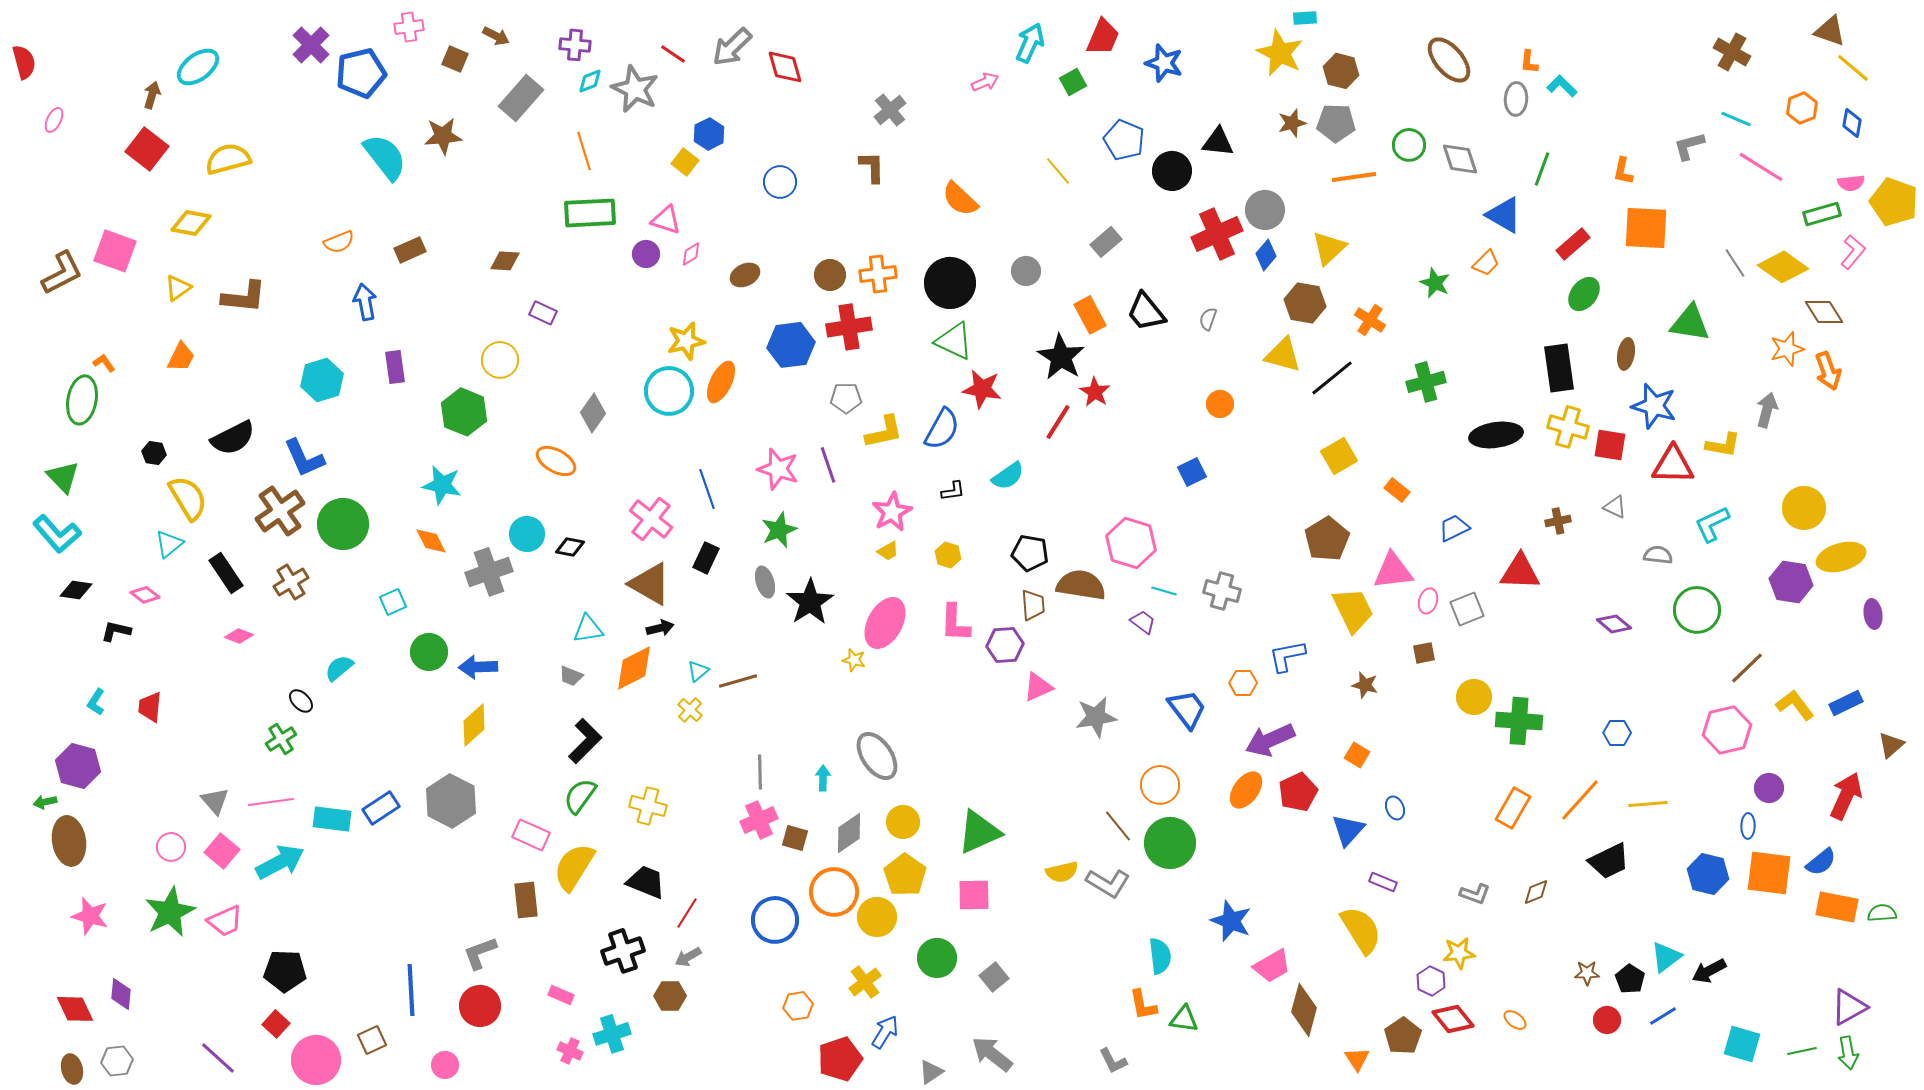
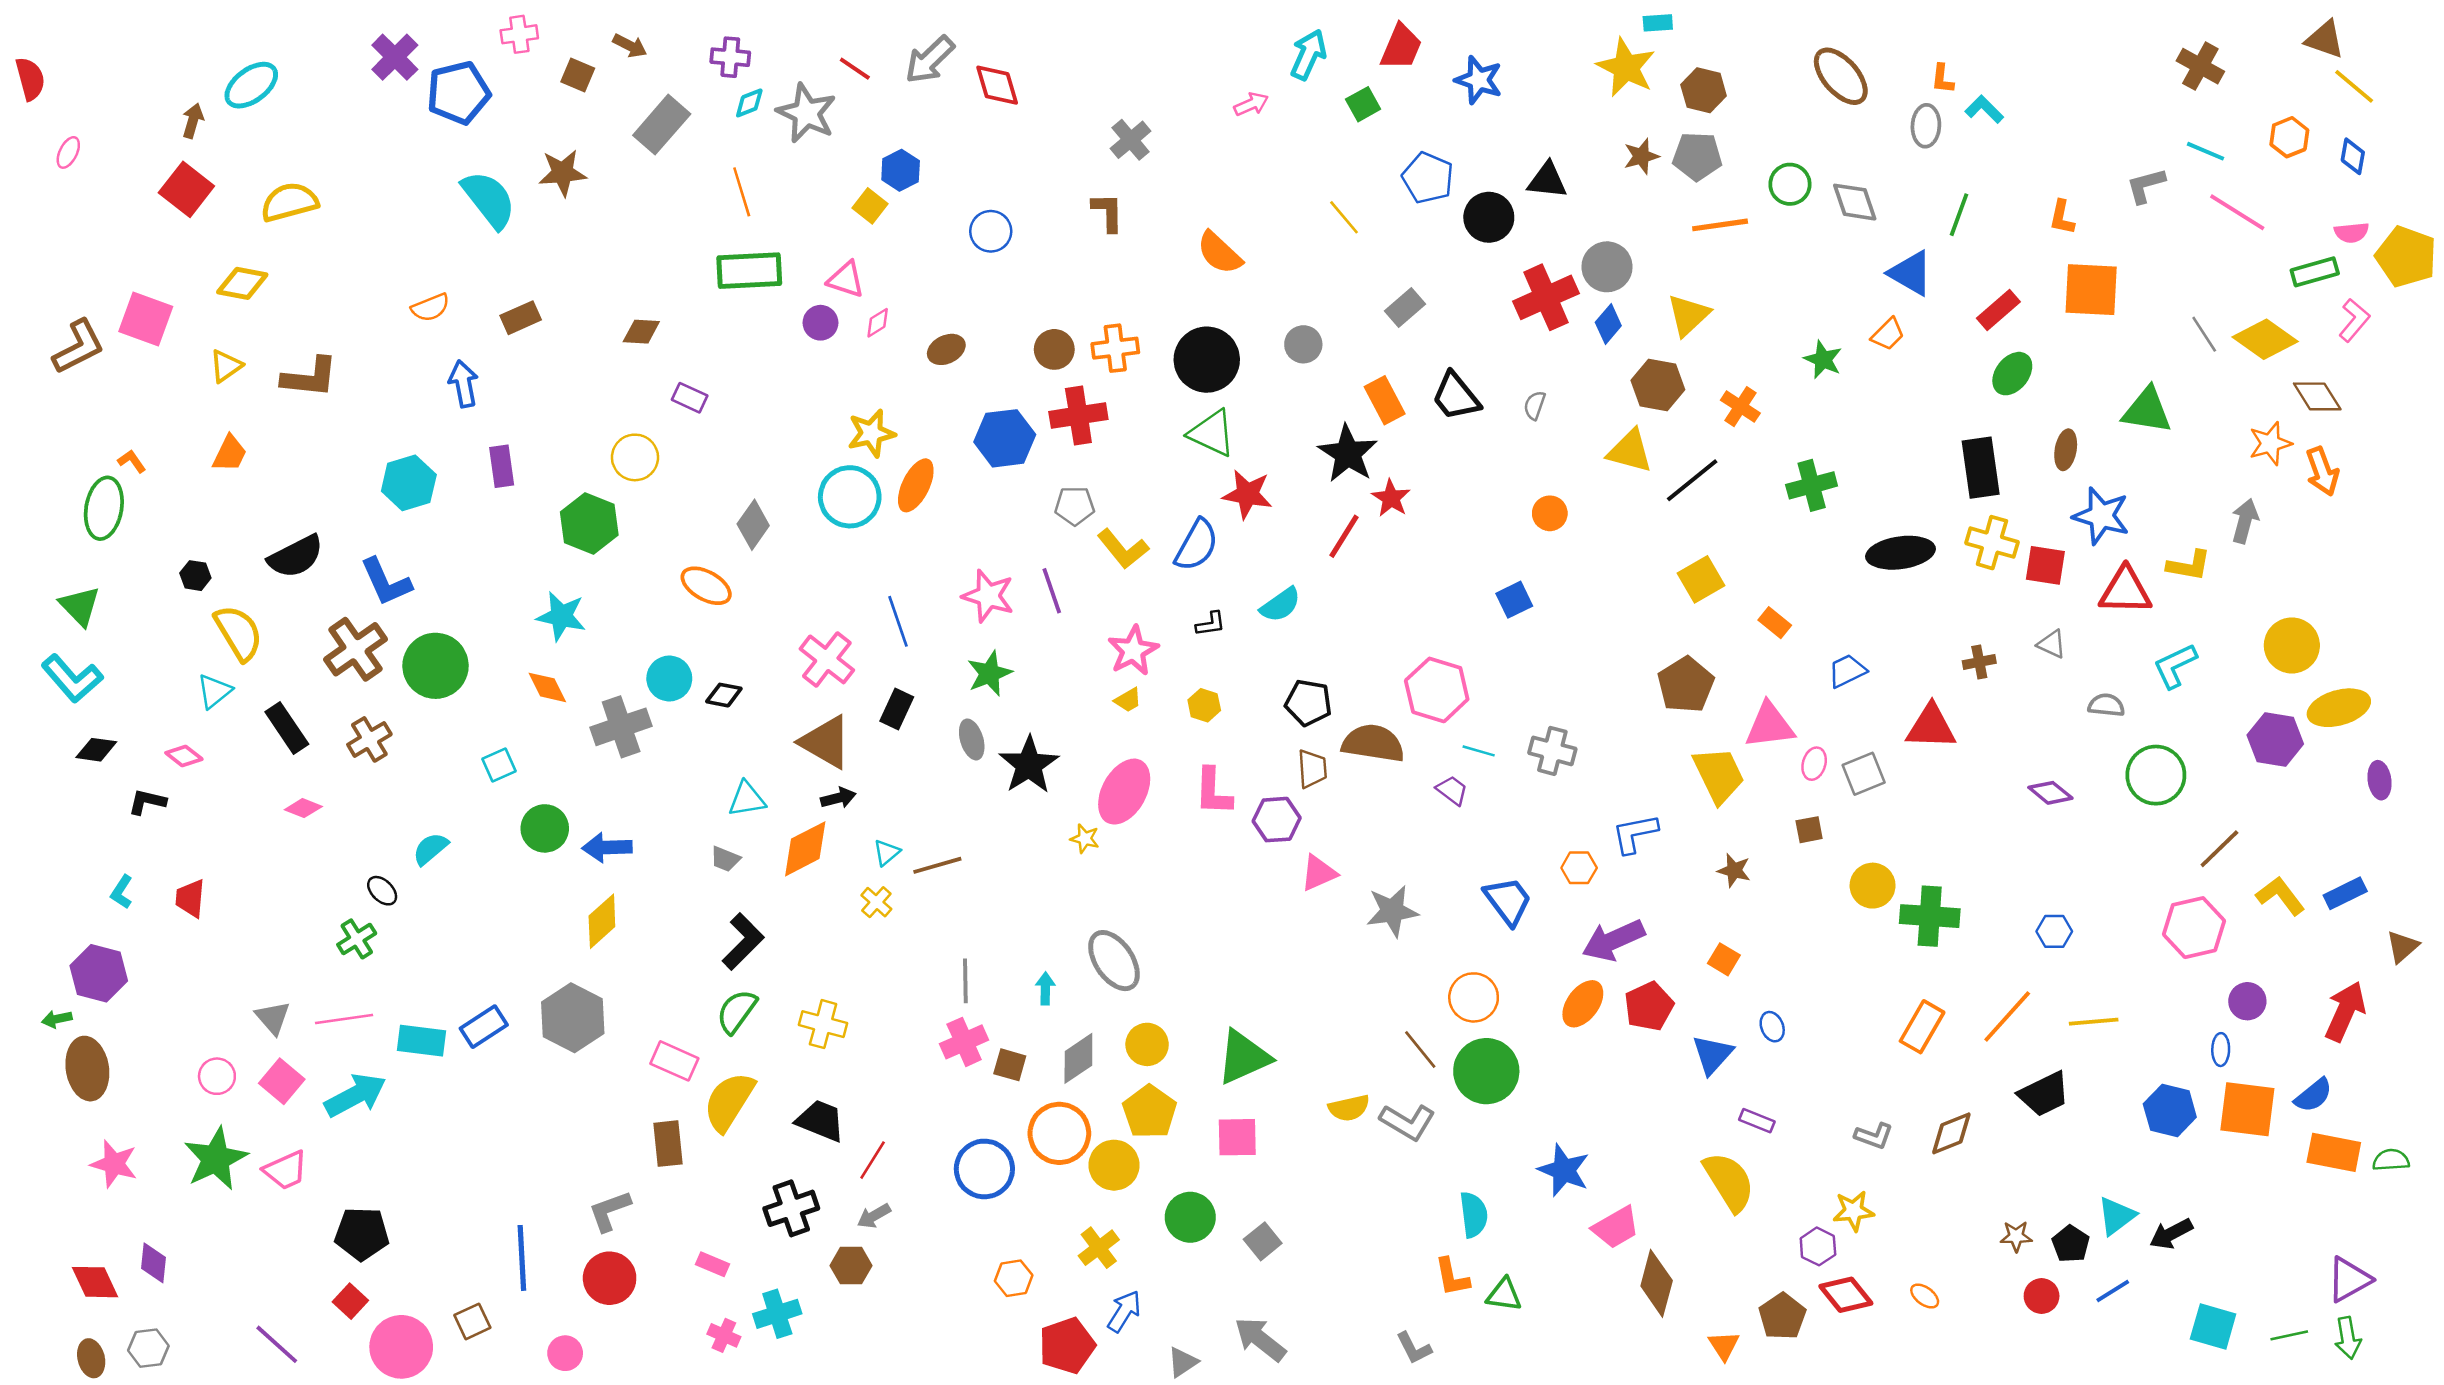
yellow L-shape: (884, 432) -> (1123, 549), turned 63
brown diamond: (1536, 892) -> (1951, 1133), size x1.4

